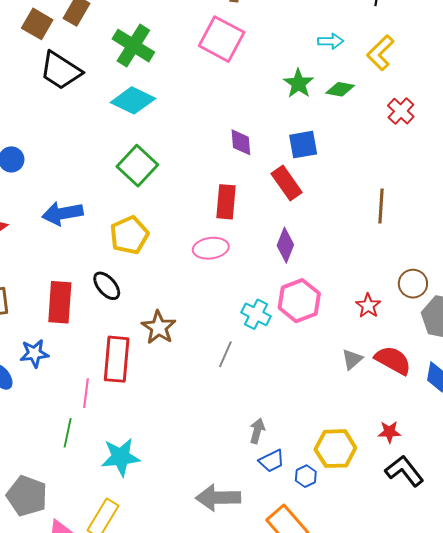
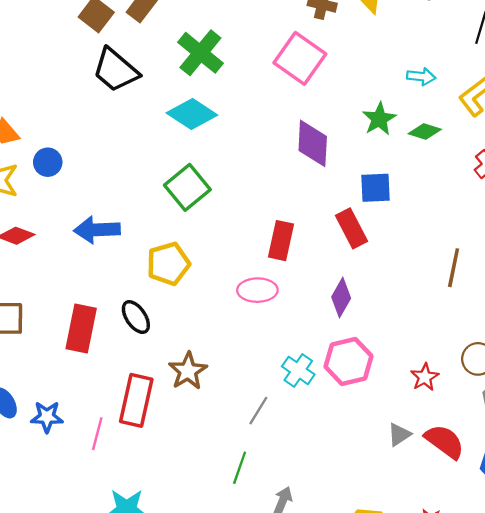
purple diamond: (241, 142) -> (313, 143), moved, size x1.5
blue star: (34, 353) -> (47, 417), moved
green line: (68, 433) -> (240, 468), moved

